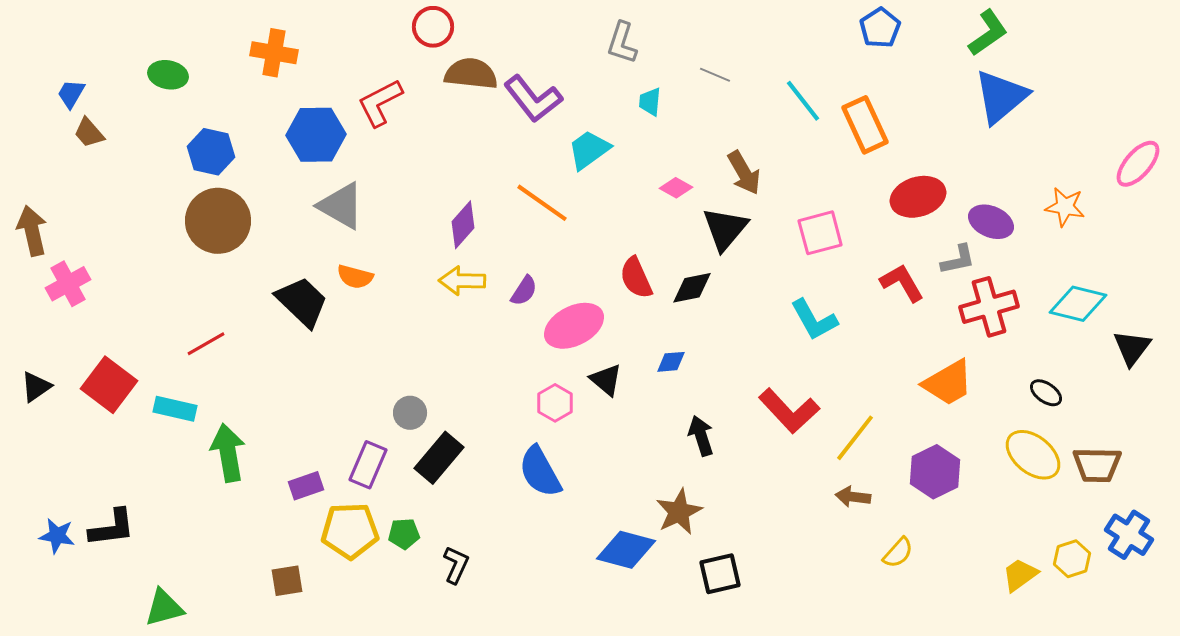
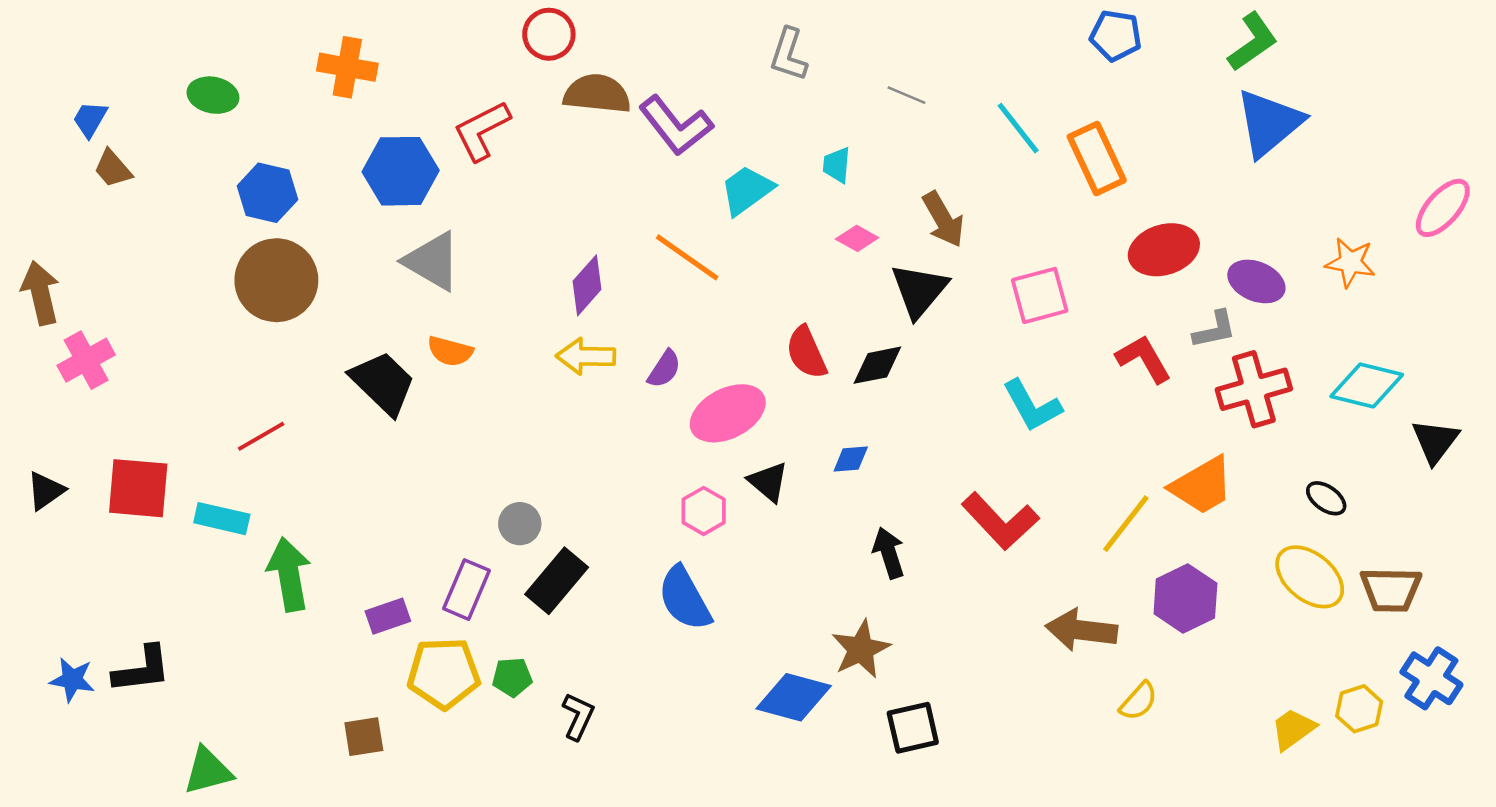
blue pentagon: (880, 28) -> (1116, 36), turned -30
cyan trapezoid: (650, 102) -> (837, 165), moved
red square: (109, 385) -> (138, 488), turned -32
yellow line: (855, 438) -> (1126, 524), moved
brown arrow: (853, 497) -> (1081, 630), size x1.6

